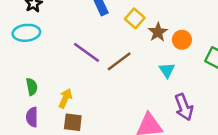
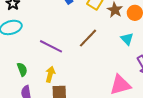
purple line: (86, 52) -> (51, 46), moved

